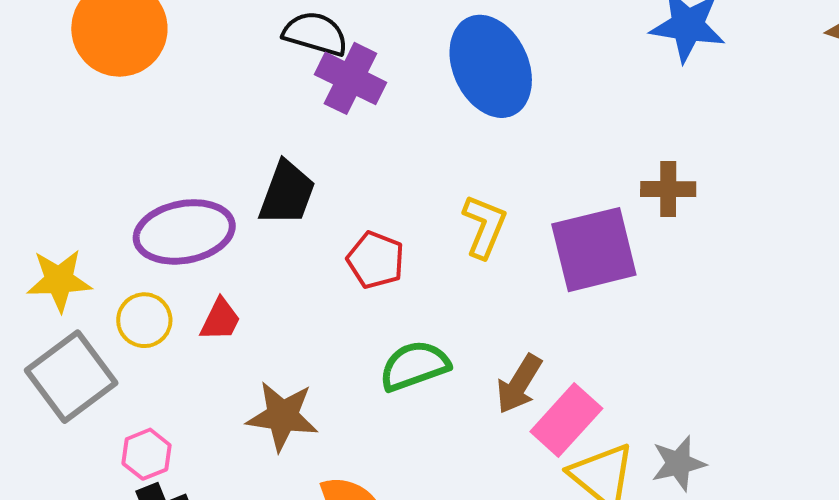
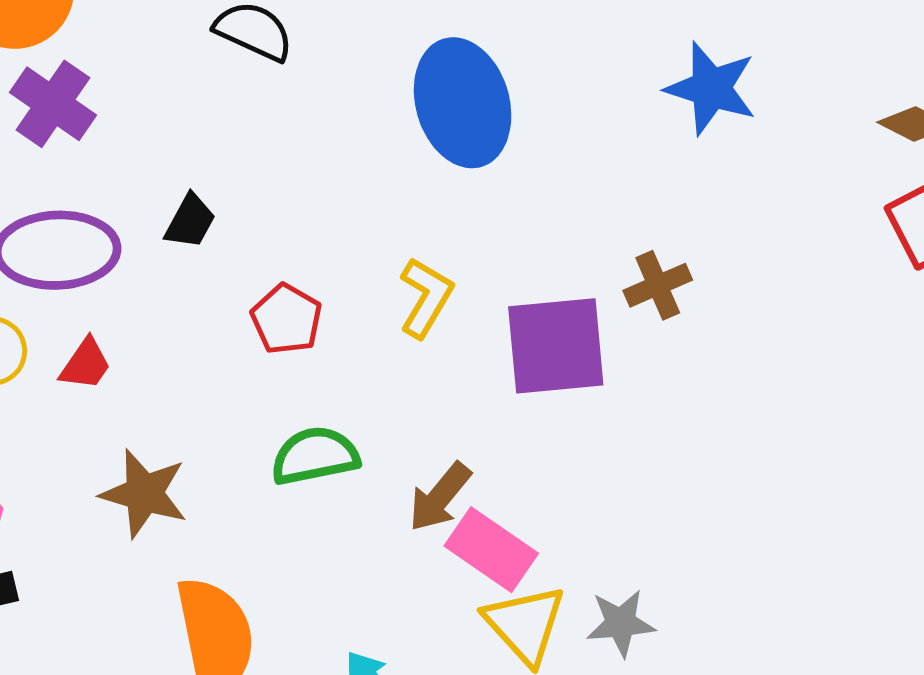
purple cross: (350, 78) -> (53, 104), moved
brown cross: (668, 189) -> (658, 285), turned -32
black trapezoid: (287, 193) -> (190, 221), size x0.7
pink rectangle: (566, 420) -> (491, 550), turned 74

